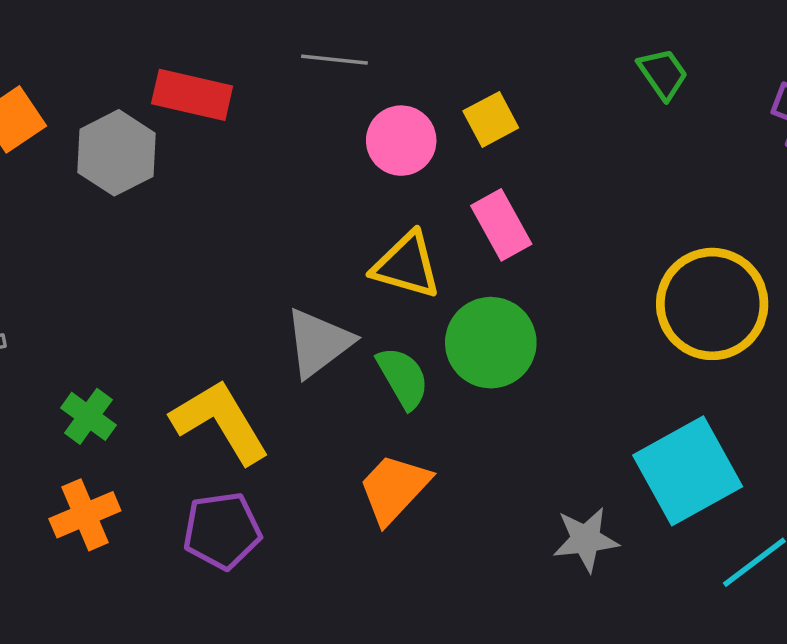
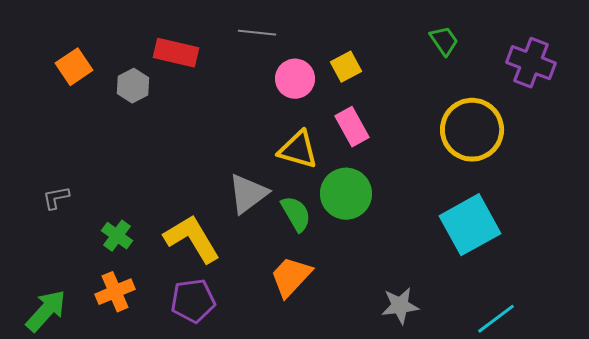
gray hexagon: (117, 153) -> (133, 86), size x0.7
yellow circle: (712, 304) -> (472, 130), moved
cyan square: (688, 471) -> (470, 225), moved

